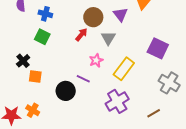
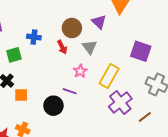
blue cross: (45, 14) -> (34, 37), moved
red arrow: (81, 35) -> (62, 47), turned 120
green square: (42, 37) -> (14, 55), moved, turned -35
purple cross: (117, 101) -> (120, 103), moved

